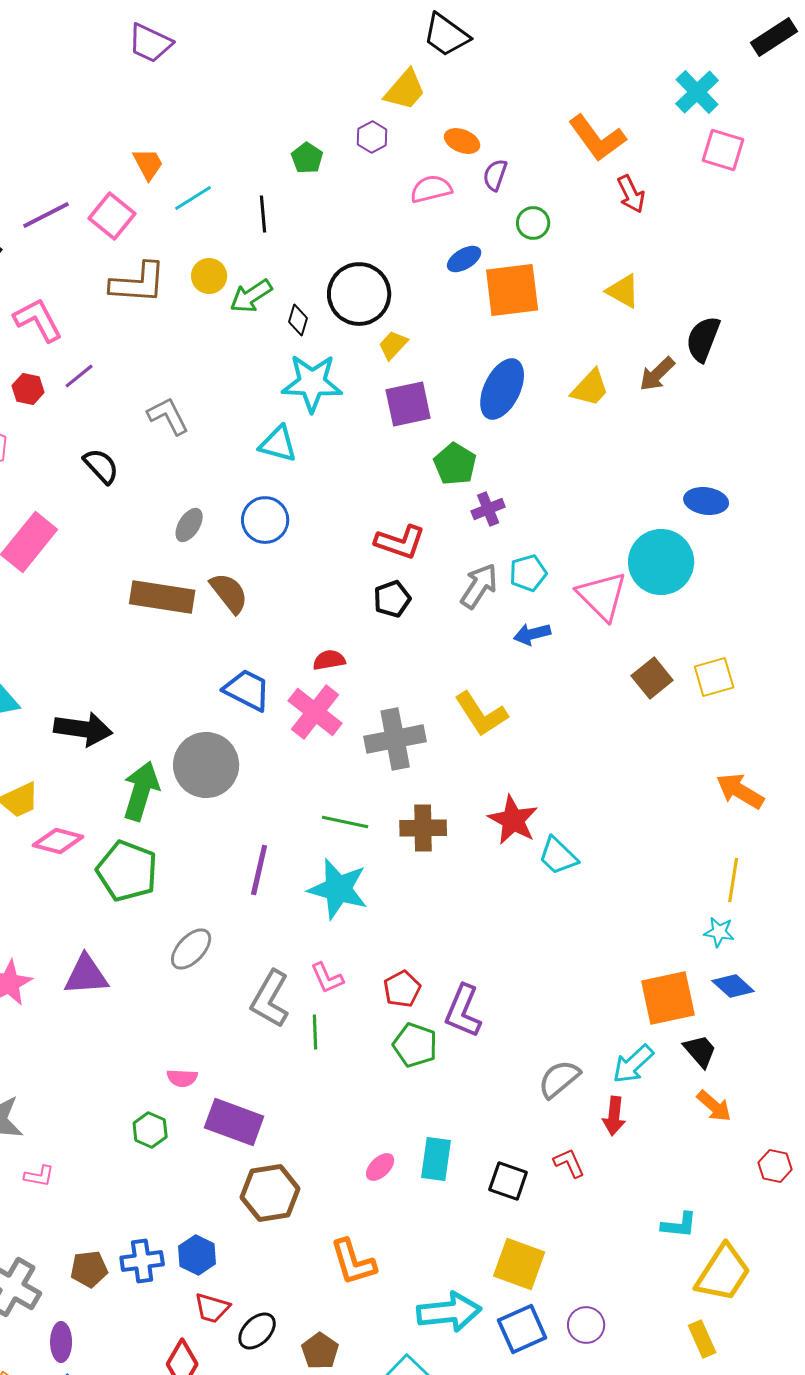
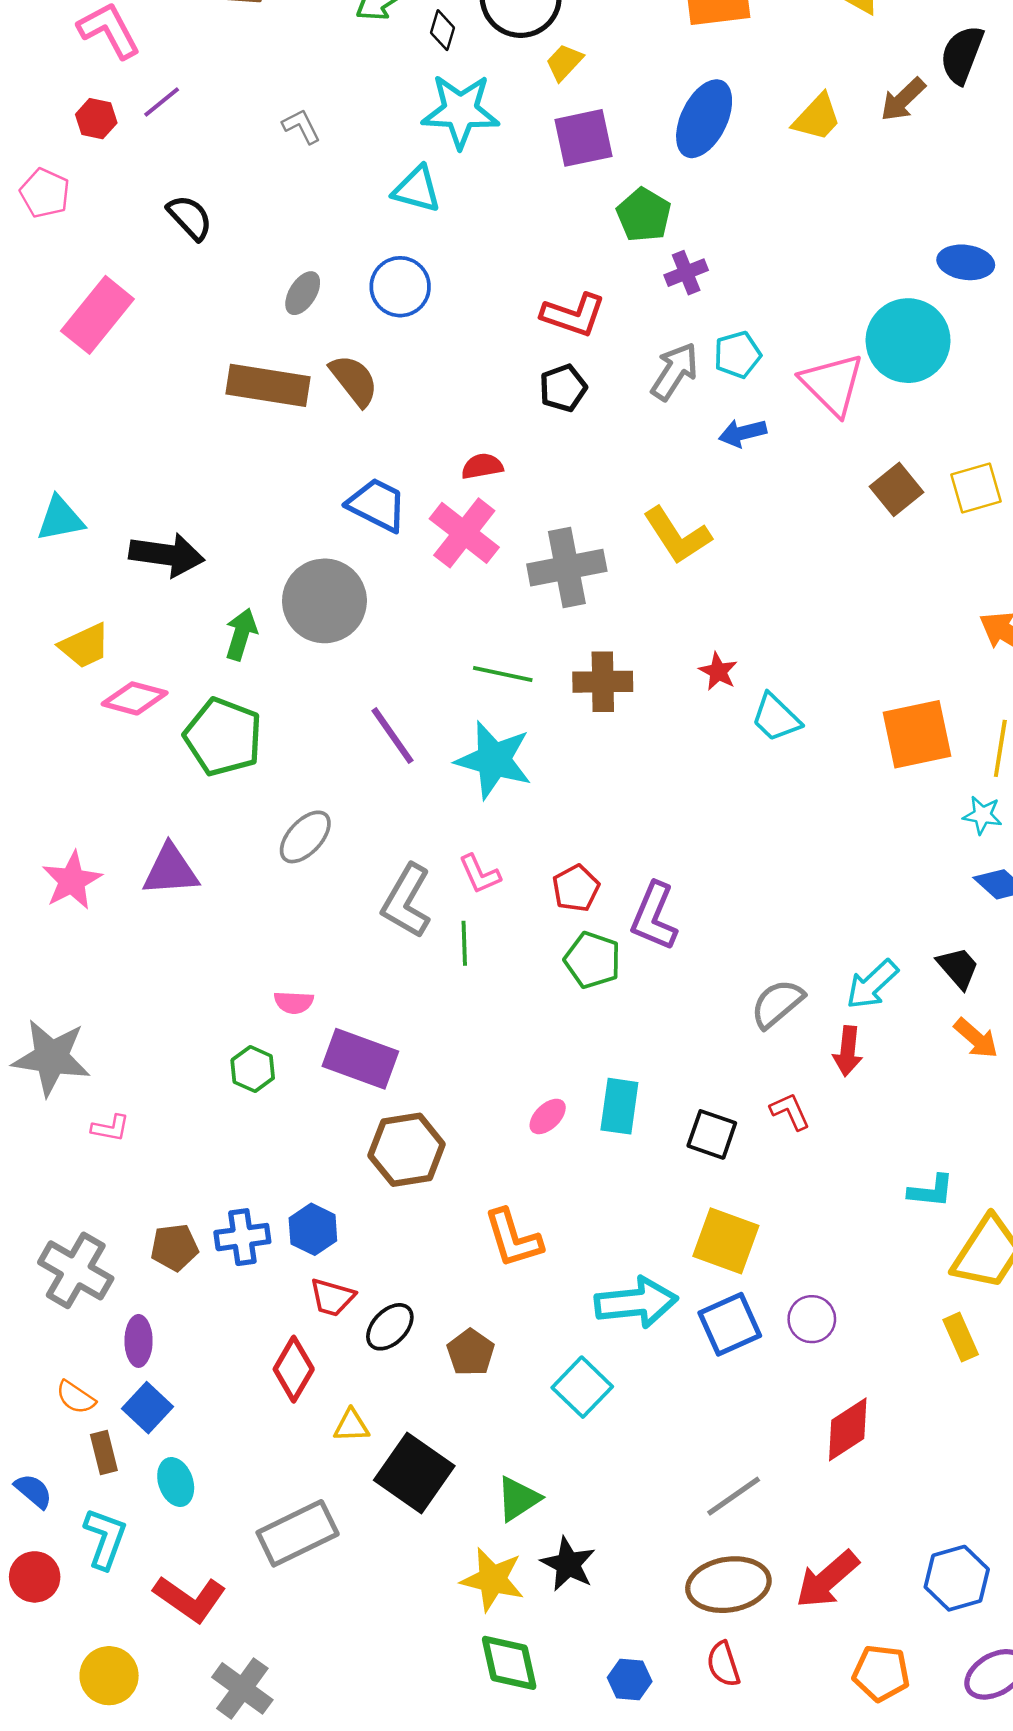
gray L-shape: (168, 416) -> (301, 126), moved, size x0.7
green arrow: (141, 791) -> (241, 634), size x0.7
red star: (513, 820) -> (718, 671), size x0.6
purple line: (259, 870) -> (392, 736), turned -48
orange square: (668, 998) -> (917, 734), moved

